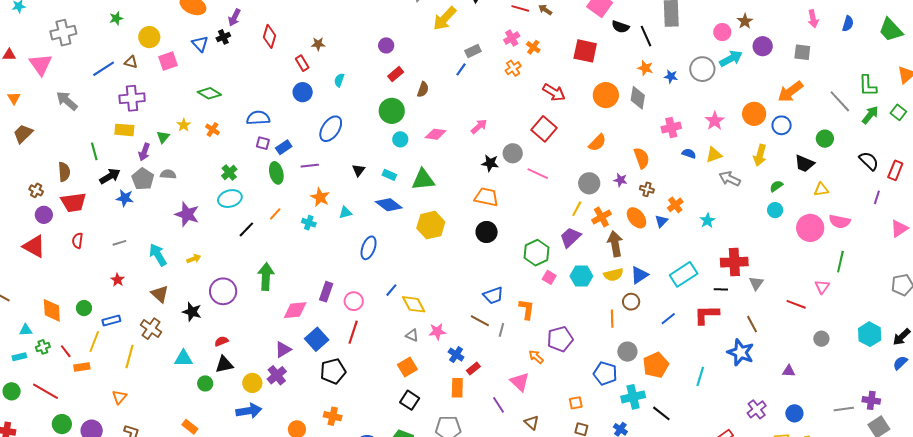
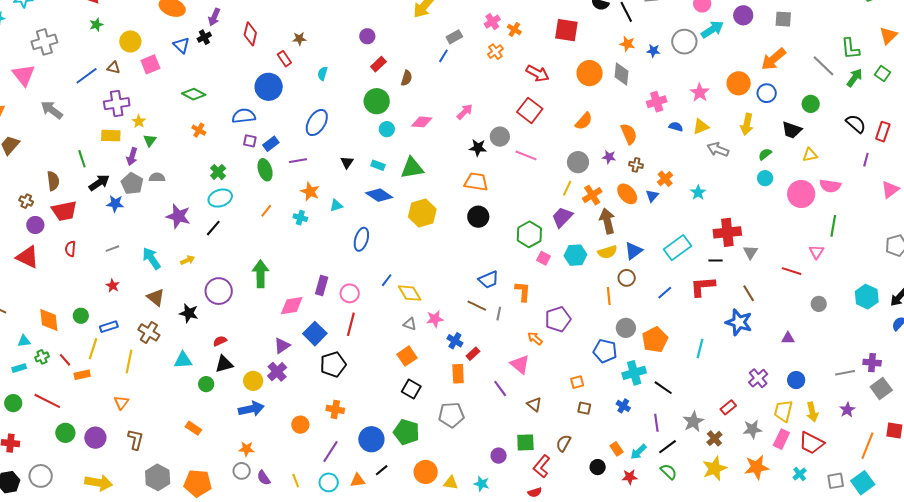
blue circle: (303, 92) -> (269, 87), moved, size x1.4
yellow star: (184, 125) -> (139, 121), moved
black line: (246, 229) -> (213, 228), moved

